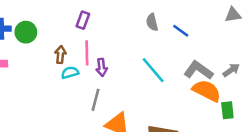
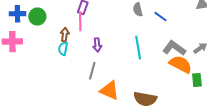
pink line: (87, 53) -> (80, 21), moved
cyan line: (153, 70) -> (138, 48), turned 30
cyan semicircle: (70, 73) -> (63, 49), moved, turned -64

